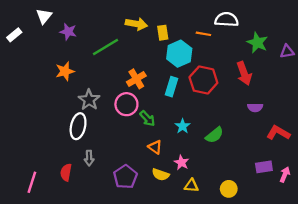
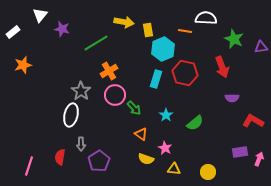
orange star: (65, 71) -> (23, 65), moved
orange cross: (136, 79) -> (109, 71), moved
purple pentagon: (125, 177) -> (99, 161), moved

